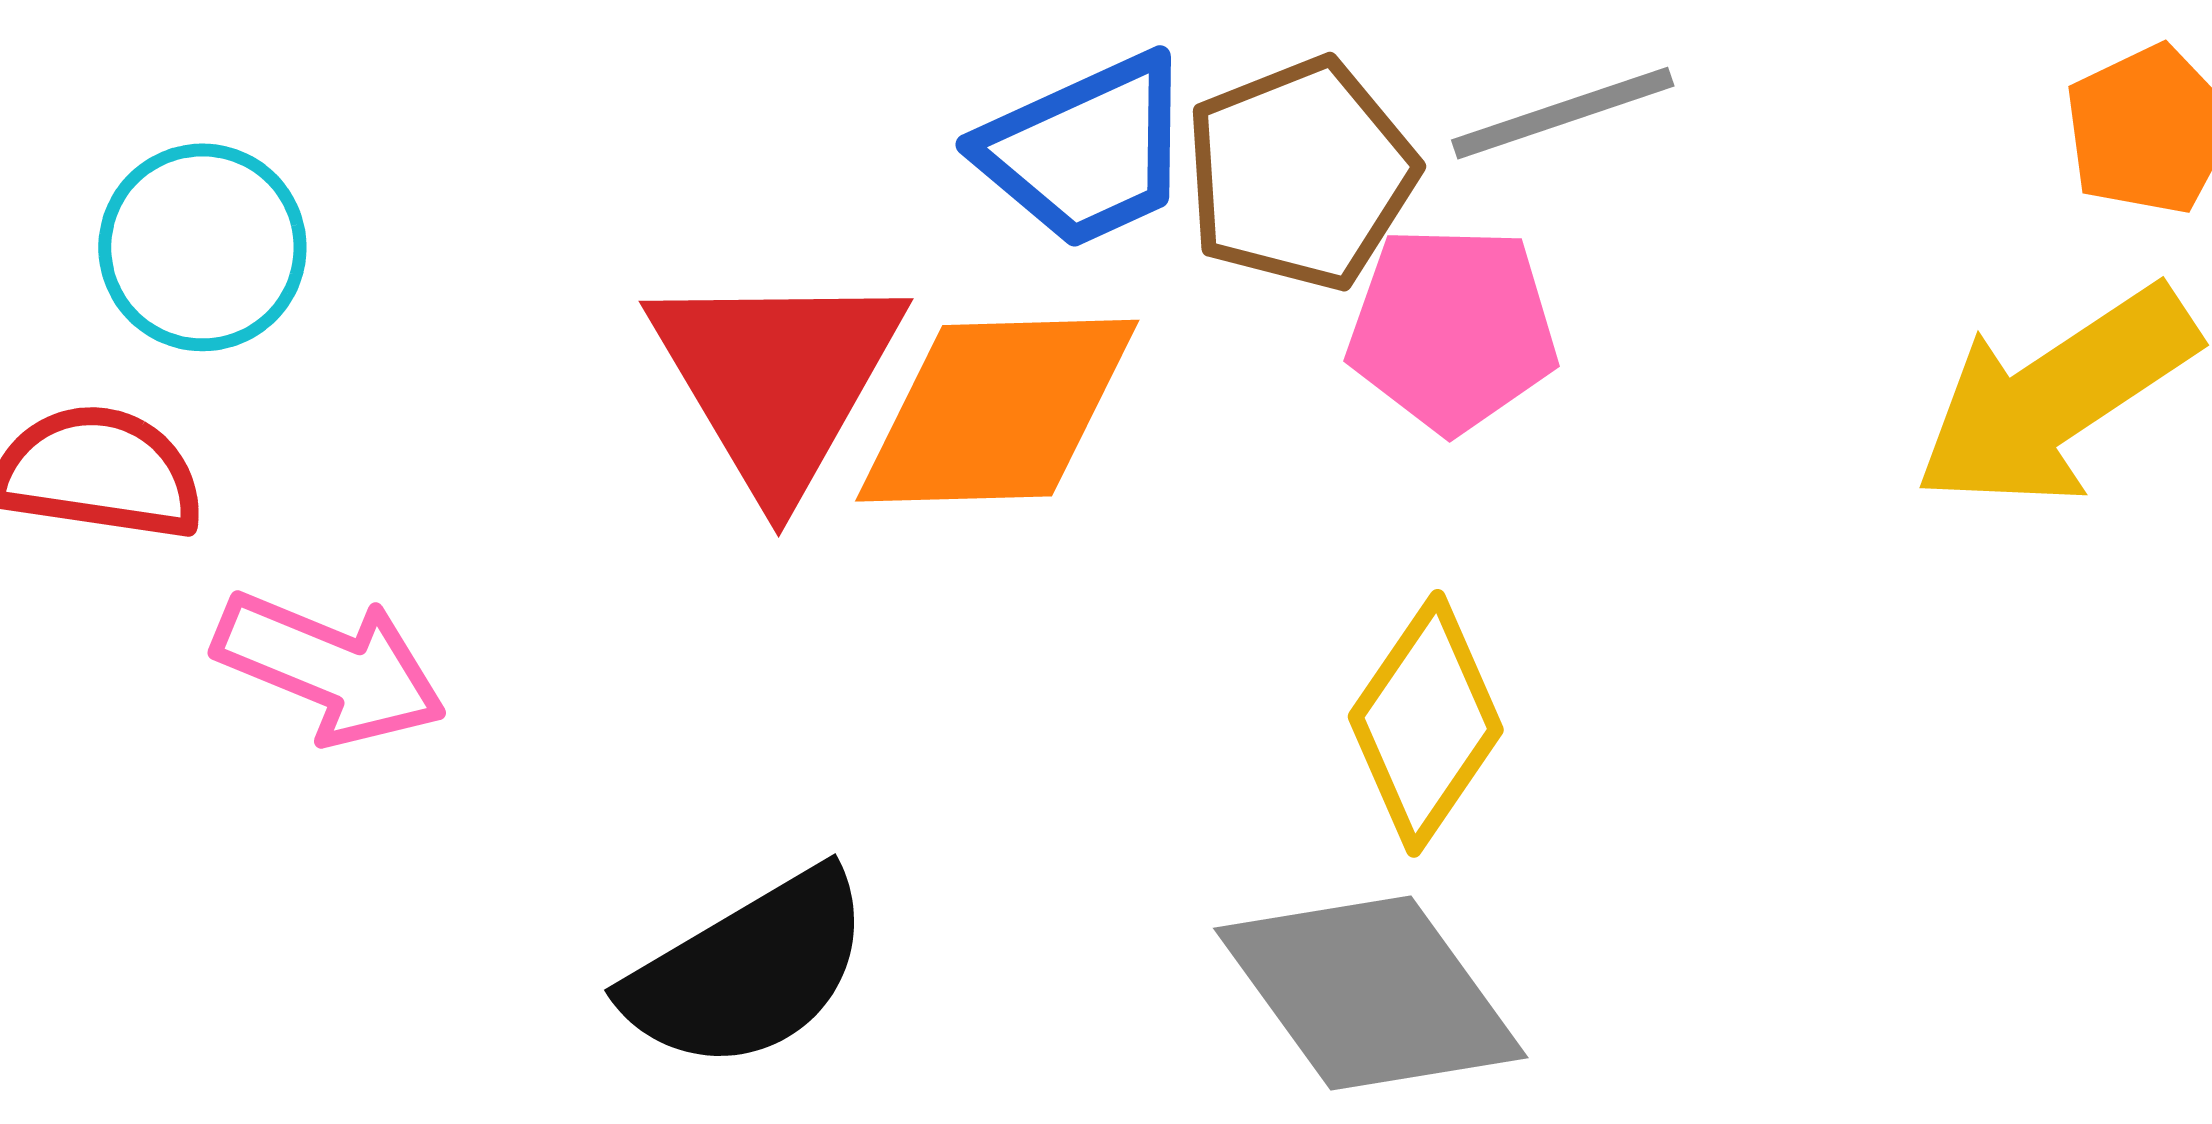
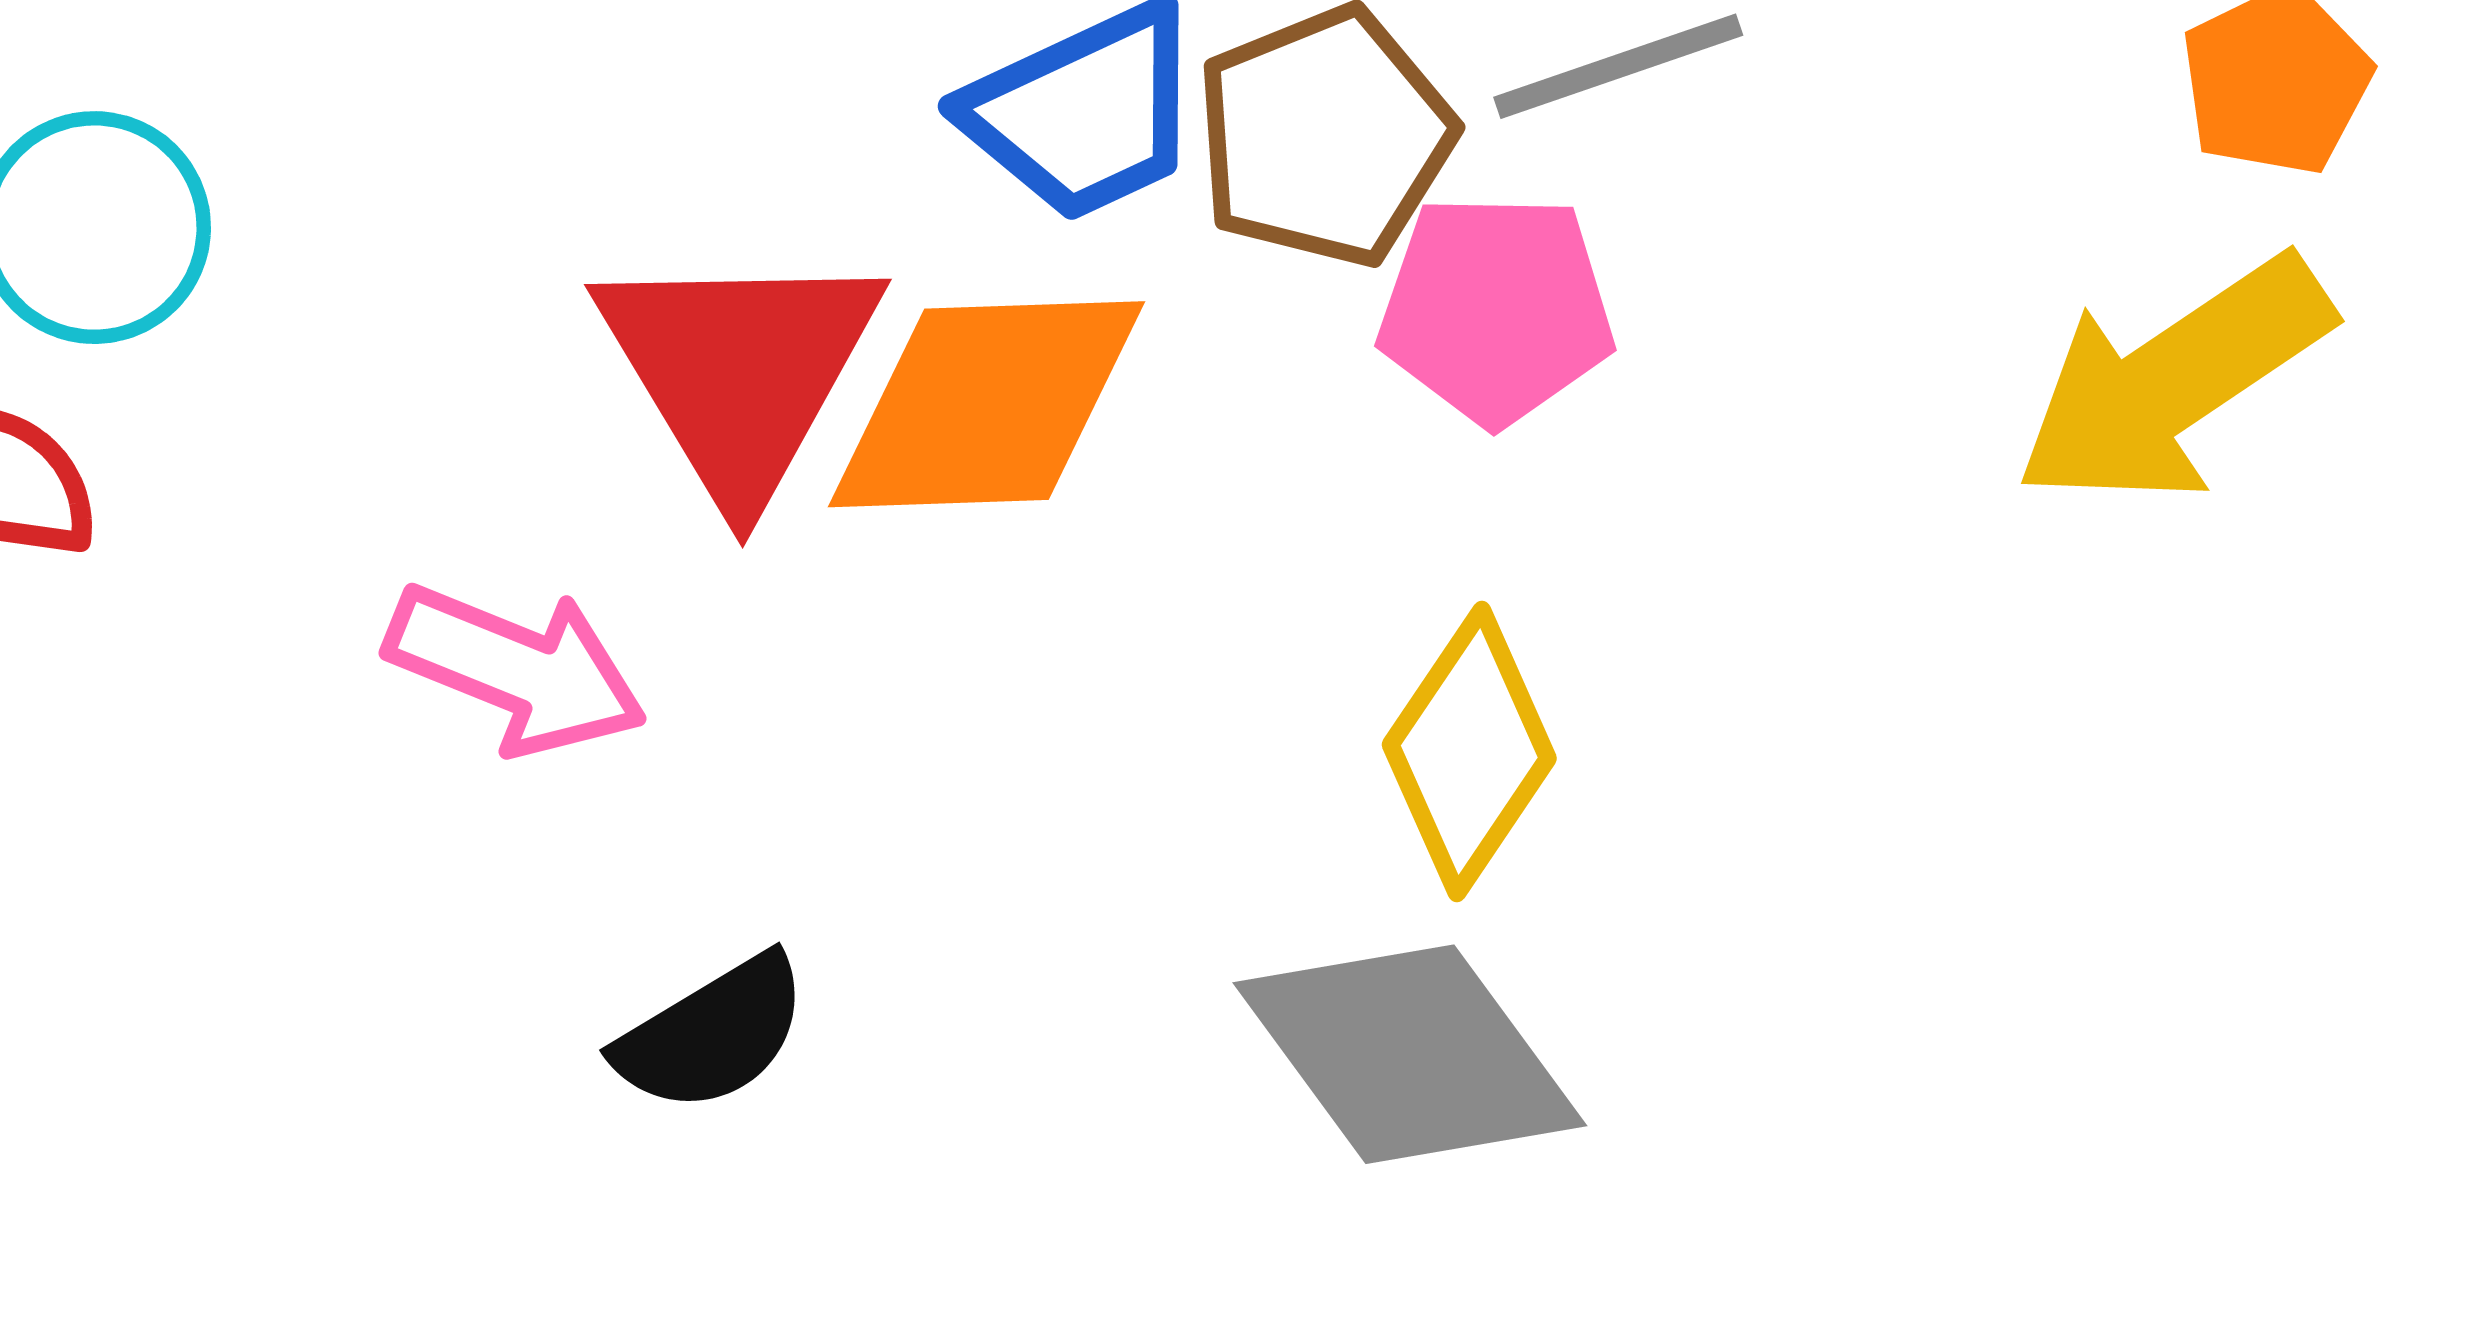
pink arrow: (330, 668) -> (516, 669), moved
black semicircle: (749, 971) -> (712, 1034), size x0.7

